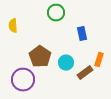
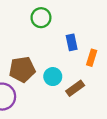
brown pentagon: (40, 57) -> (22, 69), turned 30
orange rectangle: (99, 60) -> (92, 58), moved

